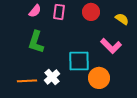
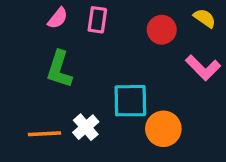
red circle: (91, 12) -> (162, 30), moved
yellow semicircle: (122, 19) -> (205, 18), moved
pink L-shape: (111, 46) -> (203, 68), moved

